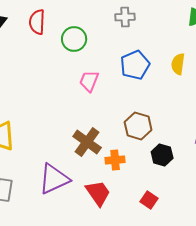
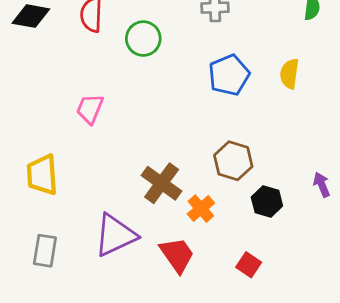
pink trapezoid: (89, 81) -> (90, 109), moved
orange cross: (115, 160) -> (201, 209), turned -36

